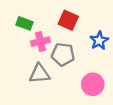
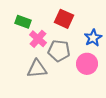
pink cross: (40, 42) -> (38, 39), turned -36
pink circle: (93, 84) -> (87, 64), moved

